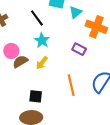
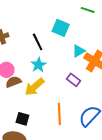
cyan triangle: (76, 12) -> (79, 51), moved
yellow arrow: (42, 63) -> (34, 87), size x1.5

